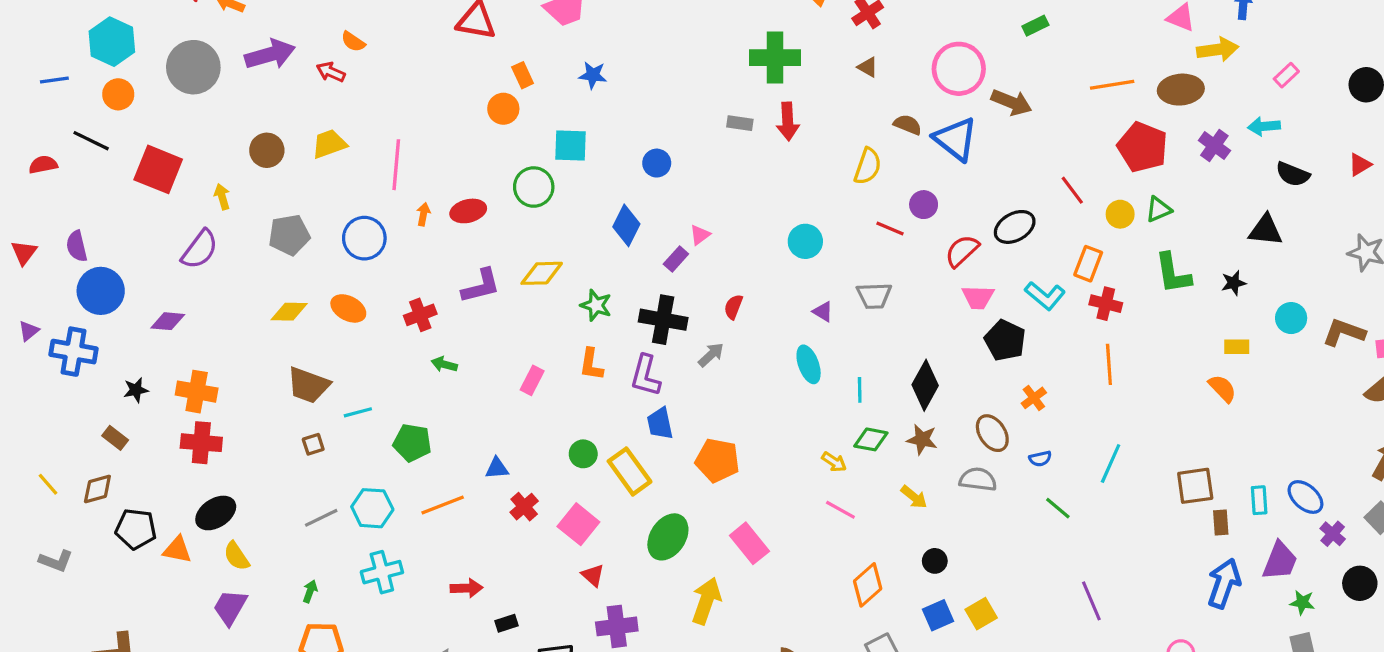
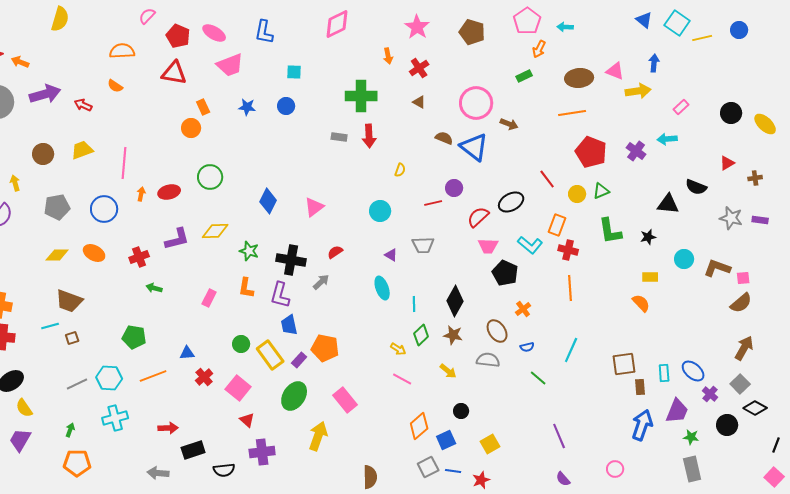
orange semicircle: (353, 42) -> (115, 86), moved
brown ellipse: (1181, 90) -> (579, 78), moved
brown arrow: (1011, 102) -> (509, 124), size x0.7
cyan square: (570, 145) -> (294, 72), moved, size x0.7
blue circle: (657, 163) -> (286, 106), moved
yellow semicircle: (868, 166) -> (400, 170), moved, size x0.6
black semicircle: (1293, 174) -> (696, 187), moved
red line: (890, 229) -> (433, 203), turned -36
pink triangle: (700, 235) -> (314, 207), size x1.5
purple rectangle: (676, 259) -> (299, 360), moved
red semicircle: (733, 307) -> (335, 252), turned 35
cyan line: (358, 412) -> (50, 326), moved
green diamond: (871, 439) -> (421, 335), turned -55
blue square: (938, 615) -> (446, 440), moved
black rectangle: (507, 623) -> (193, 450), size x1.6

